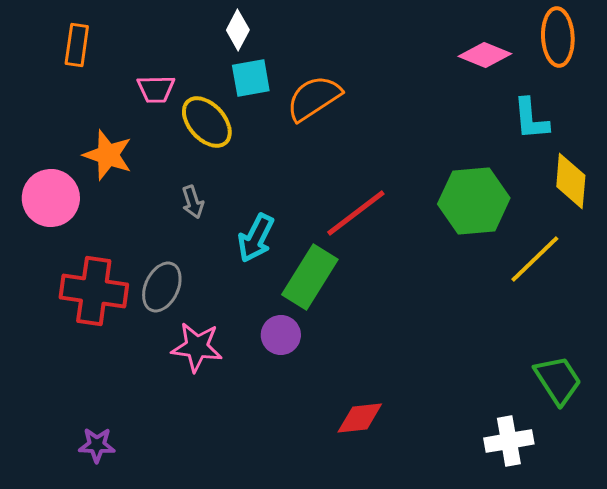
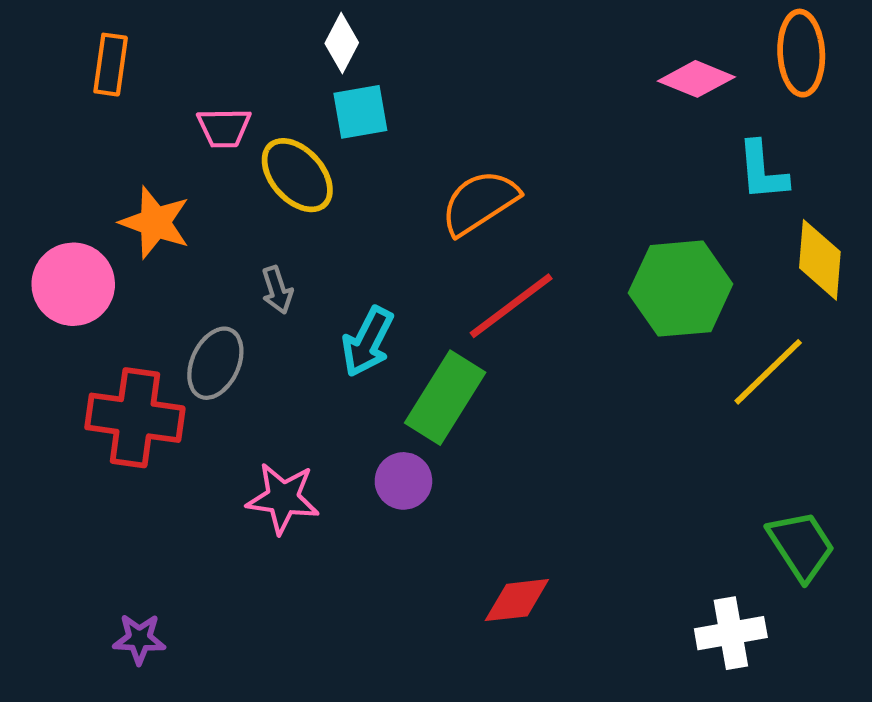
orange semicircle: (314, 98) -> (480, 202), moved
gray ellipse: (162, 287) -> (215, 363), moved

